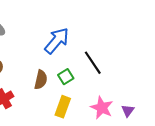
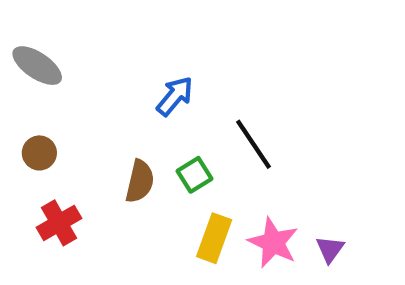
blue arrow: (57, 41) -> (175, 96), size x0.7
yellow rectangle: (63, 107) -> (214, 238), moved

